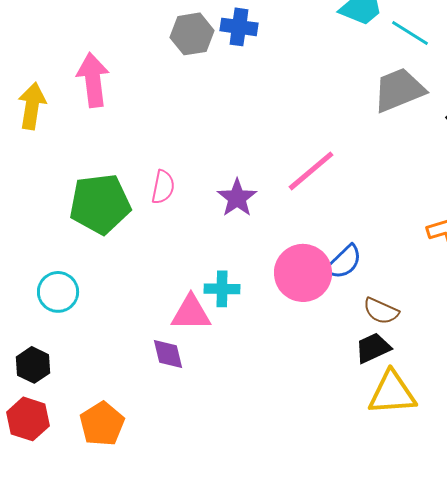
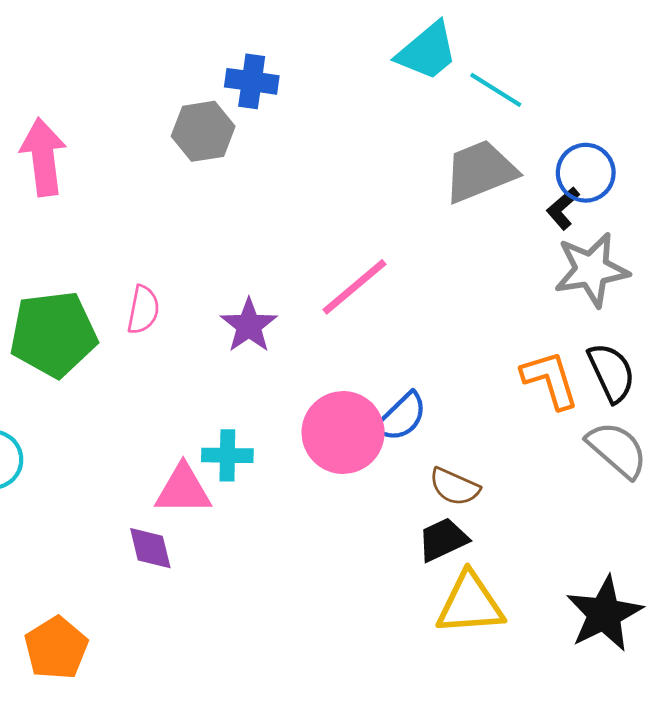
gray hexagon: (192, 34) -> (203, 131), moved

